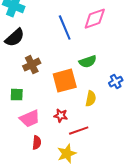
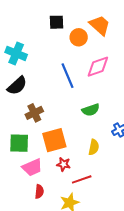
orange square: (65, 81) -> (54, 140), moved
green square: (17, 95) -> (19, 143), size x1.5

